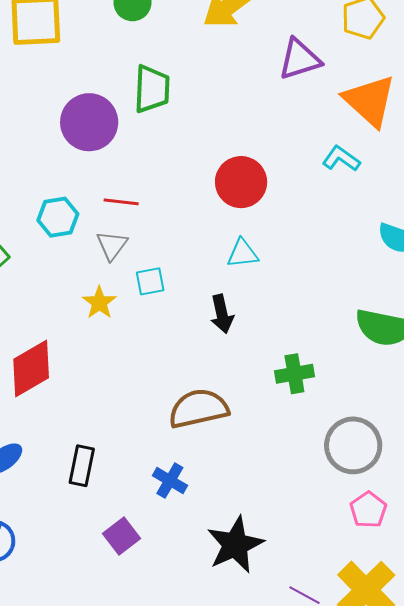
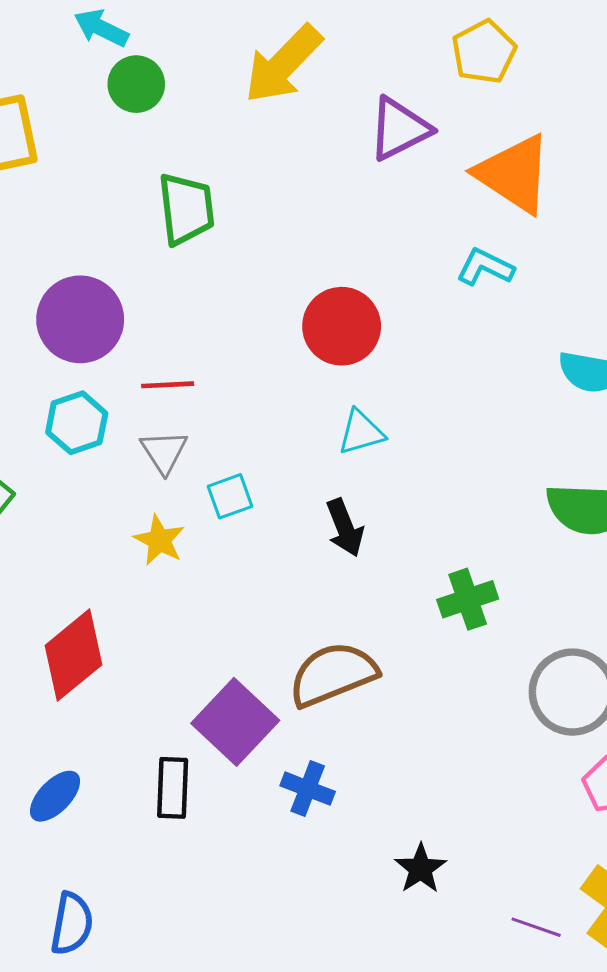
purple circle: (89, 122) -> (80, 319), moved
purple square: (122, 536) -> (235, 722), moved, size x1.5
black star: (235, 545) -> (421, 869), size x0.6

